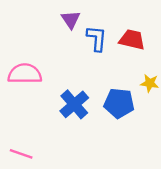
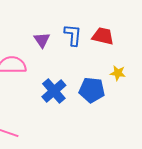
purple triangle: (71, 20) -> (42, 40), moved

